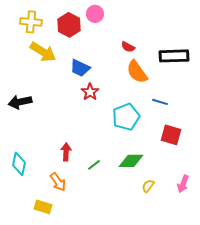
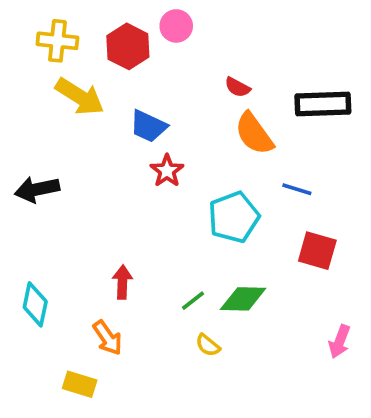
green line: (94, 165) -> (193, 301), moved
yellow semicircle: (148, 186) -> (208, 345), moved, turned -88

